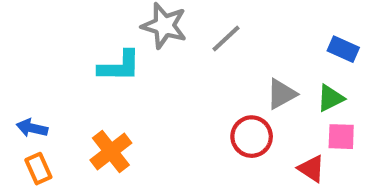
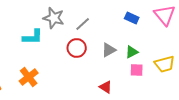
blue rectangle: (343, 49) -> (132, 18), moved
red circle: (252, 137) -> (77, 48), moved
red triangle: (311, 169) -> (106, 87), moved

